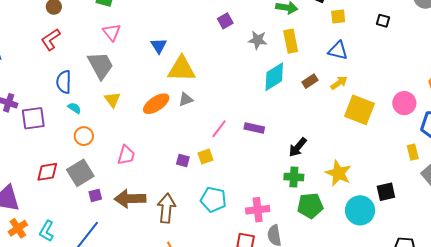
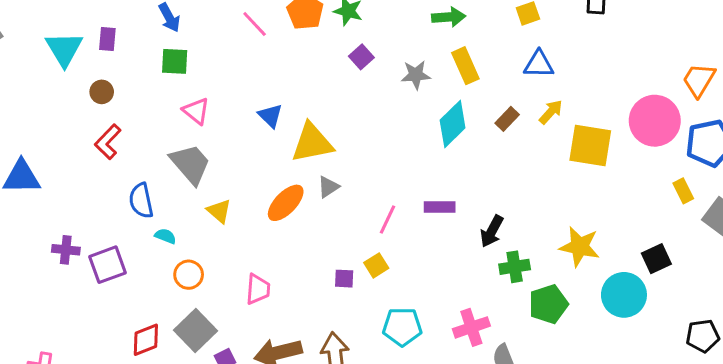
pink circle: (404, 103) -> (655, 121), size x1.4
black arrow: (298, 147) -> (492, 231), moved

